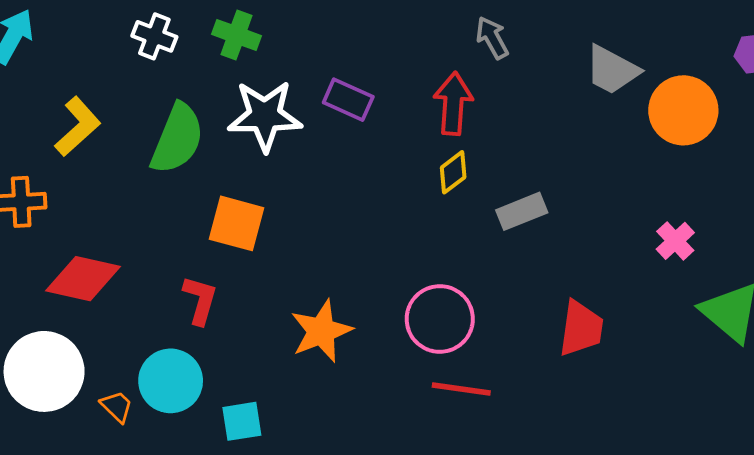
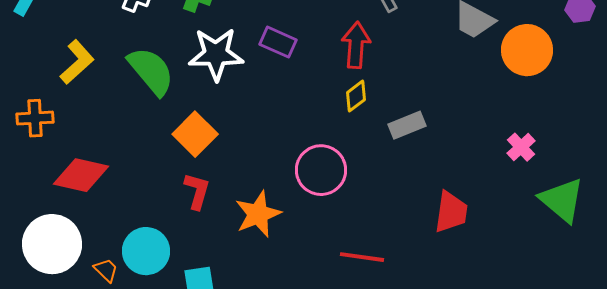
green semicircle: (177, 139) -> (151, 71), turned -62
orange square: (237, 223) -> (195, 134), turned 30
red L-shape: (200, 300) -> (197, 191), moved
pink circle: (440, 319) -> (321, 170), moved

